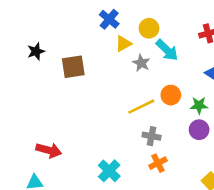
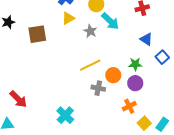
yellow triangle: (123, 44) -> (68, 18), moved
orange circle: (171, 95) -> (113, 75), moved
red arrow: (49, 150) -> (18, 99), turned 30
orange cross: (158, 163) -> (129, 106), moved

